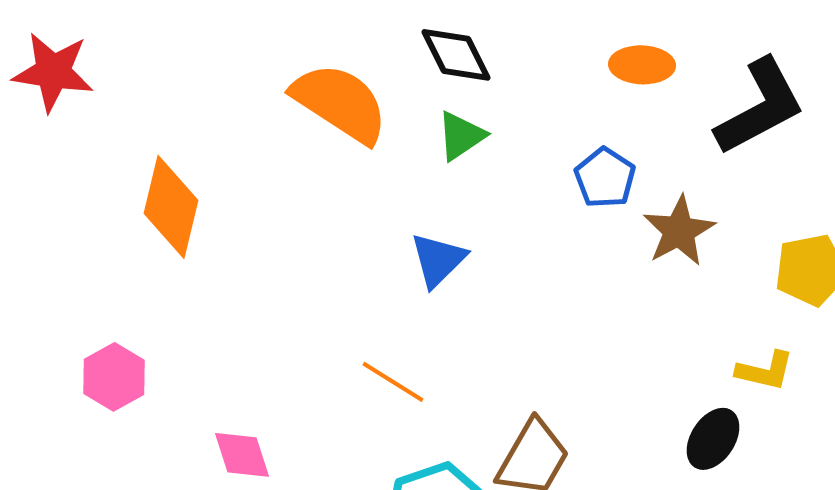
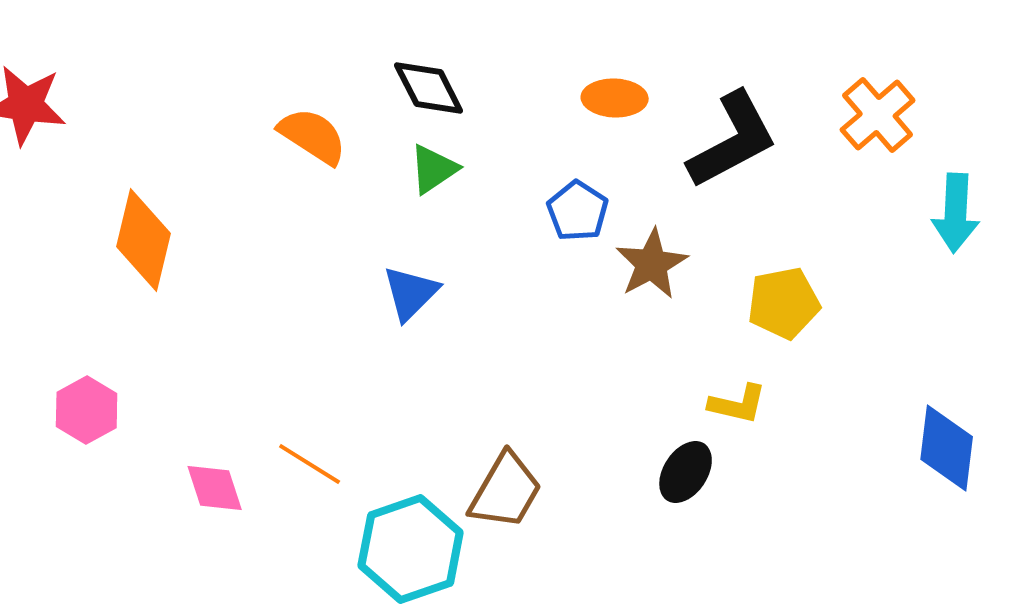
orange semicircle: (340, 103) -> (313, 136), size x0.7
orange line: (393, 382) -> (310, 464), moved

